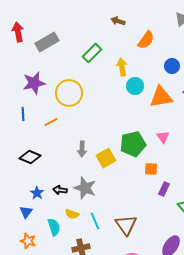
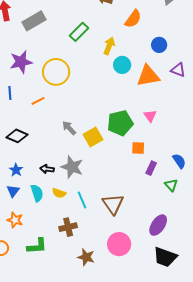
yellow arrow: (122, 67) -> (109, 46), turned 30
gray arrow: (82, 149) -> (69, 128), turned 133
blue star: (37, 193) -> (16, 170), moved
cyan semicircle: (54, 227) -> (37, 193), moved

